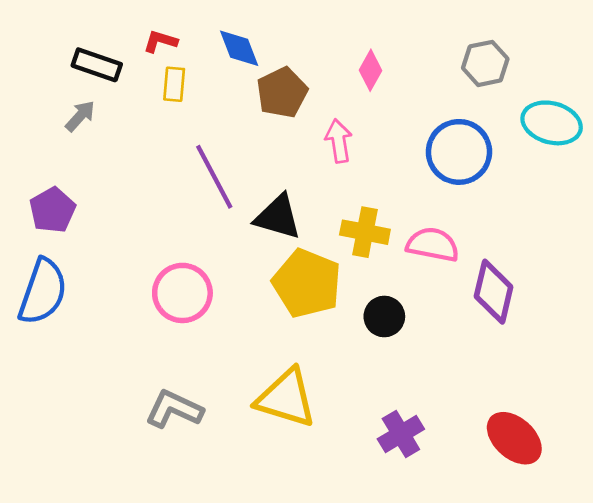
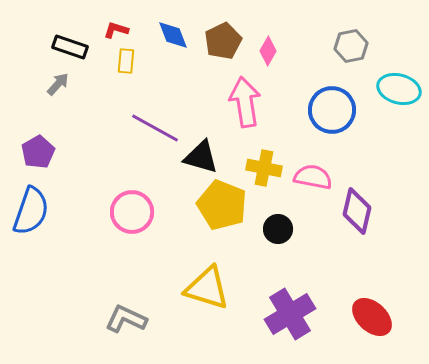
brown pentagon: (282, 92) -> (223, 41), moved
pink arrow: (339, 141) -> (245, 102), size x1.6
purple line: (214, 177) -> (155, 128), turned -33
gray L-shape: (174, 409) -> (126, 319), moved
purple cross: (401, 434) -> (290, 314), size x1.5

